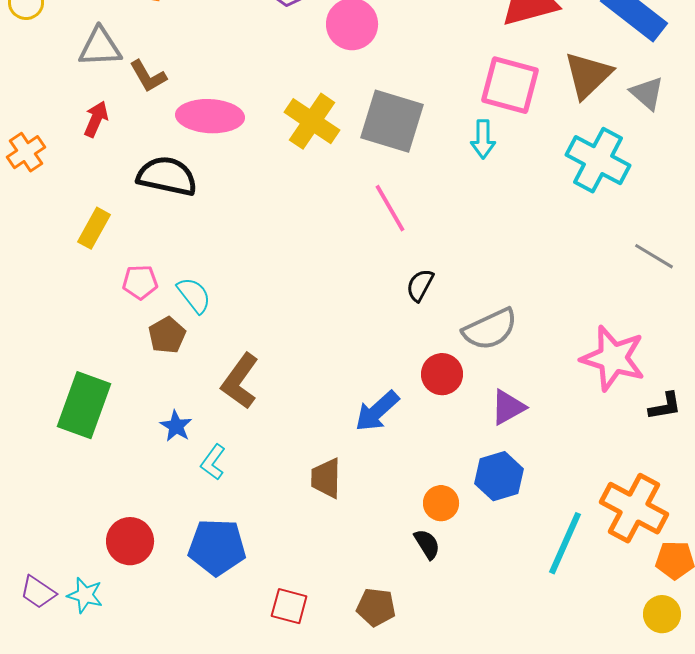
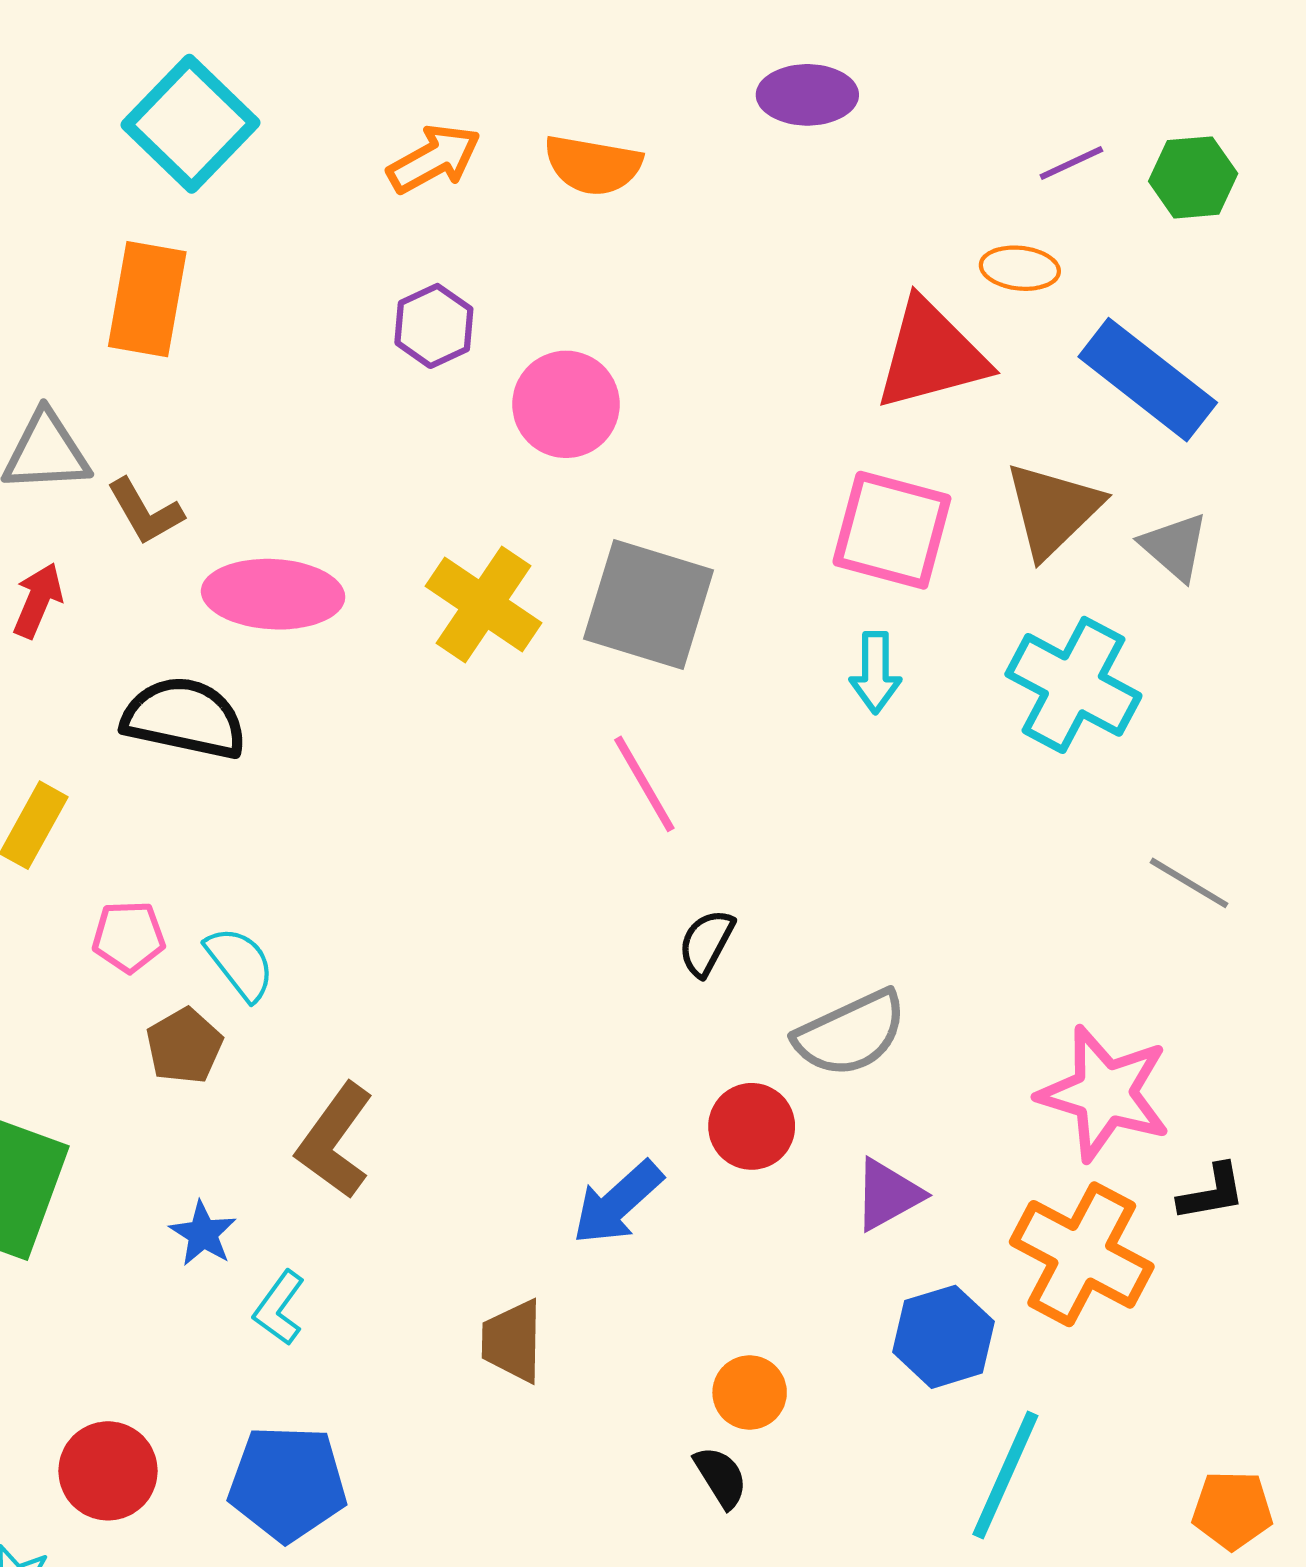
cyan arrow: (483, 139) -> (875, 673), moved
blue hexagon: (499, 476) -> (944, 1337), moved
orange cross: (634, 508) -> (1082, 1254), moved

